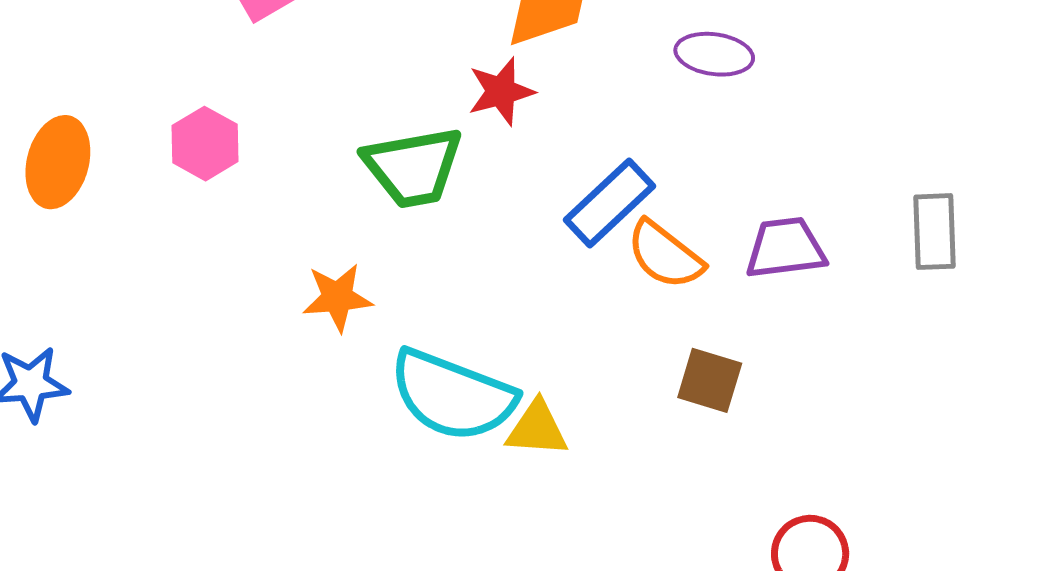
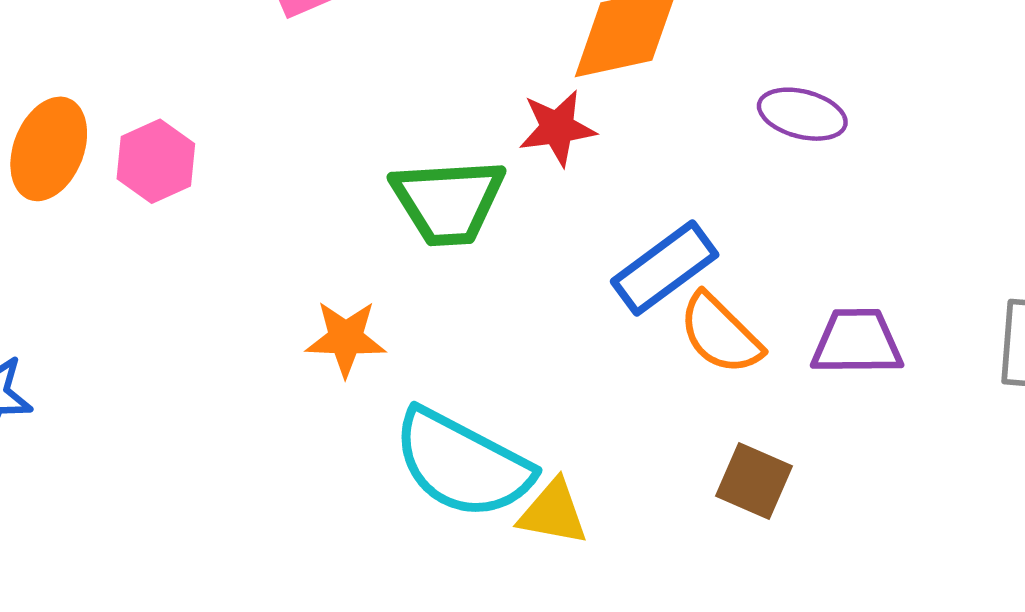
pink hexagon: (205, 144) -> (156, 161), moved

